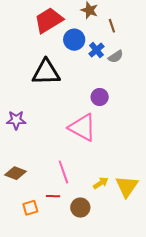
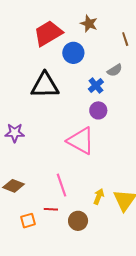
brown line: (112, 26) -> (125, 39), moved
blue cross: (96, 50) -> (96, 86), moved
yellow arrow: (101, 183) -> (99, 196), turned -35

